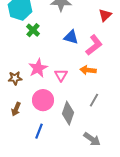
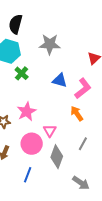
orange arrow: (88, 70) -> (77, 114), turned 49
pink triangle: (61, 75) -> (50, 131), moved

